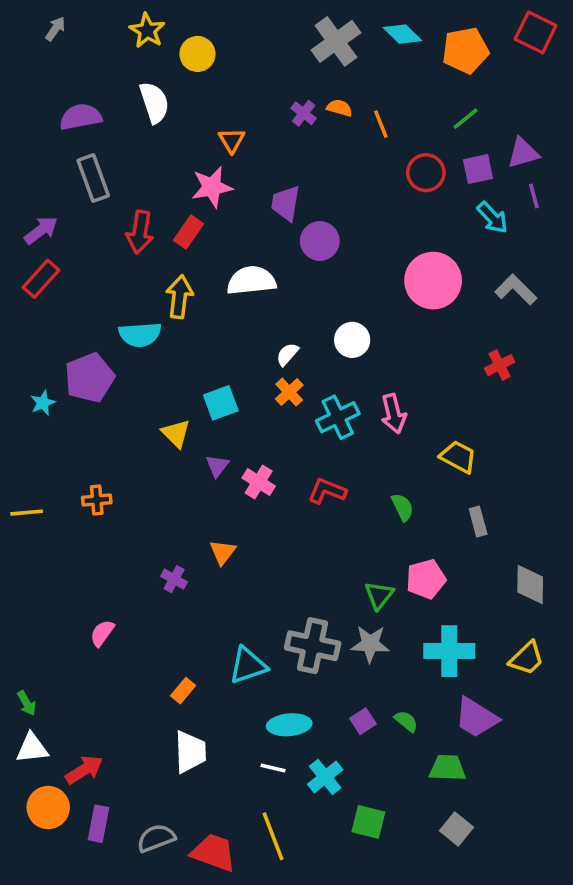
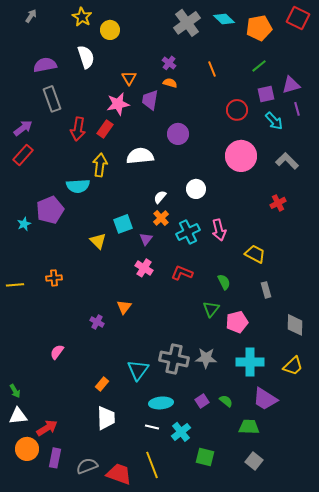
orange semicircle: (340, 108) -> (170, 83), moved
red circle: (426, 173) -> (237, 110), moved
purple trapezoid: (286, 203) -> (150, 100), moved
purple triangle: (217, 466) -> (146, 239), moved
green triangle: (379, 595) -> (211, 309), moved
cyan triangle: (248, 665) -> (138, 370), turned -35

